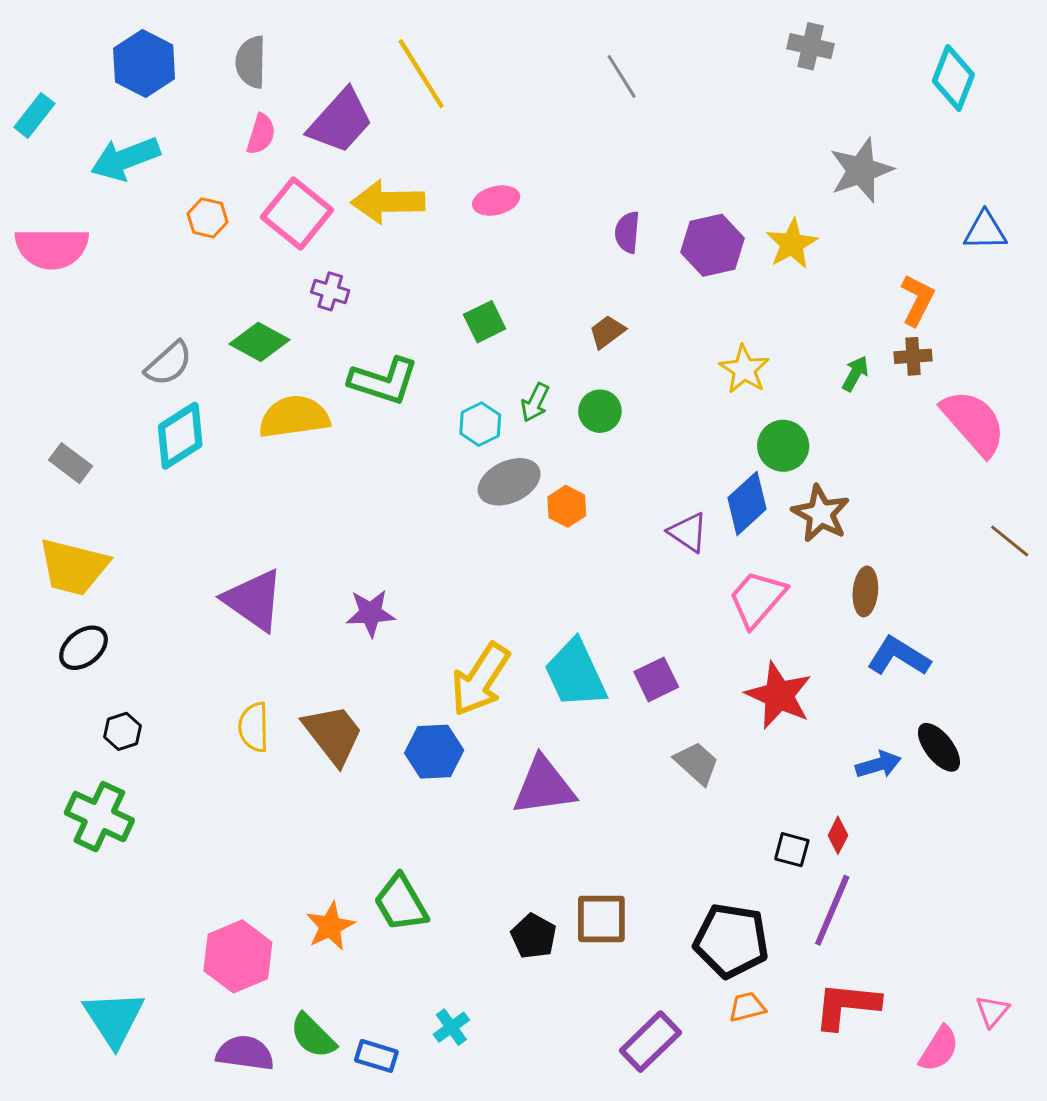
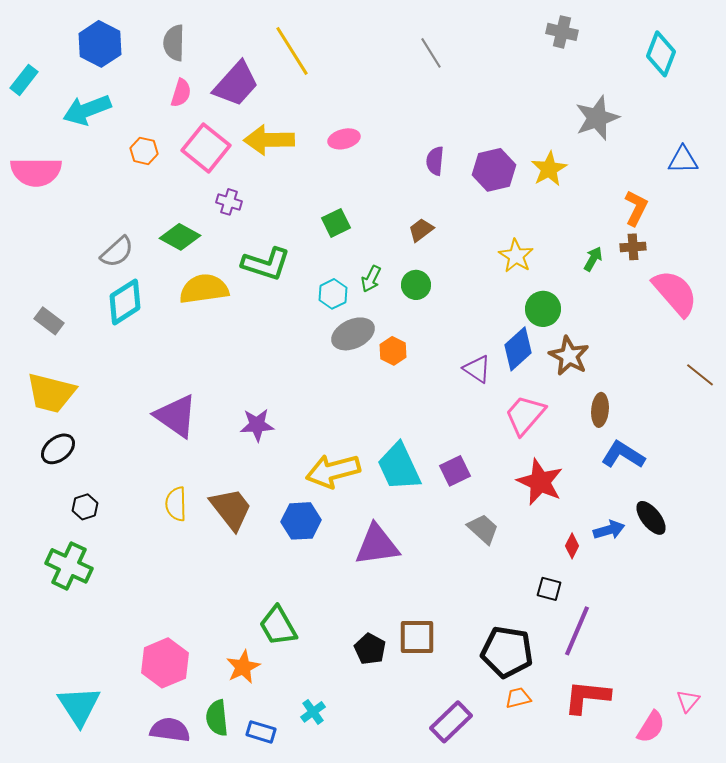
yellow arrow: (480, 679) -> (333, 471), turned 42
red diamond: (838, 835) -> (572, 546), moved
orange star: (330, 926) -> (243, 667), moved
green semicircle: (313, 1036) -> (217, 718), turned 39

